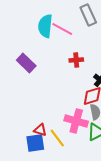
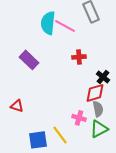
pink cross: (76, 121) -> (79, 118), size x0.6
red triangle: (40, 130) -> (17, 106), moved

